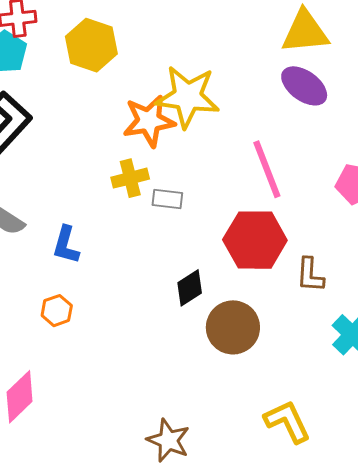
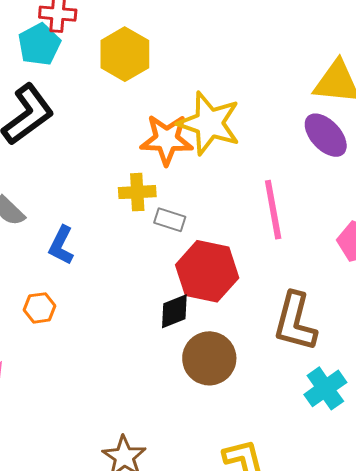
red hexagon: (255, 240) -> (207, 271), moved
brown L-shape: (310, 275) -> (295, 322), size x1.6

